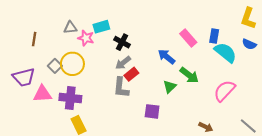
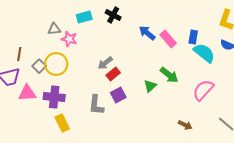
cyan rectangle: (101, 27) -> (84, 17), moved
brown line: (34, 39) -> (19, 54), moved
black cross: (122, 42) -> (113, 15), moved
blue arrow: (167, 57) -> (147, 33), moved
gray L-shape: (121, 88) -> (96, 105), moved
purple square: (152, 111) -> (118, 95), moved, turned -35

